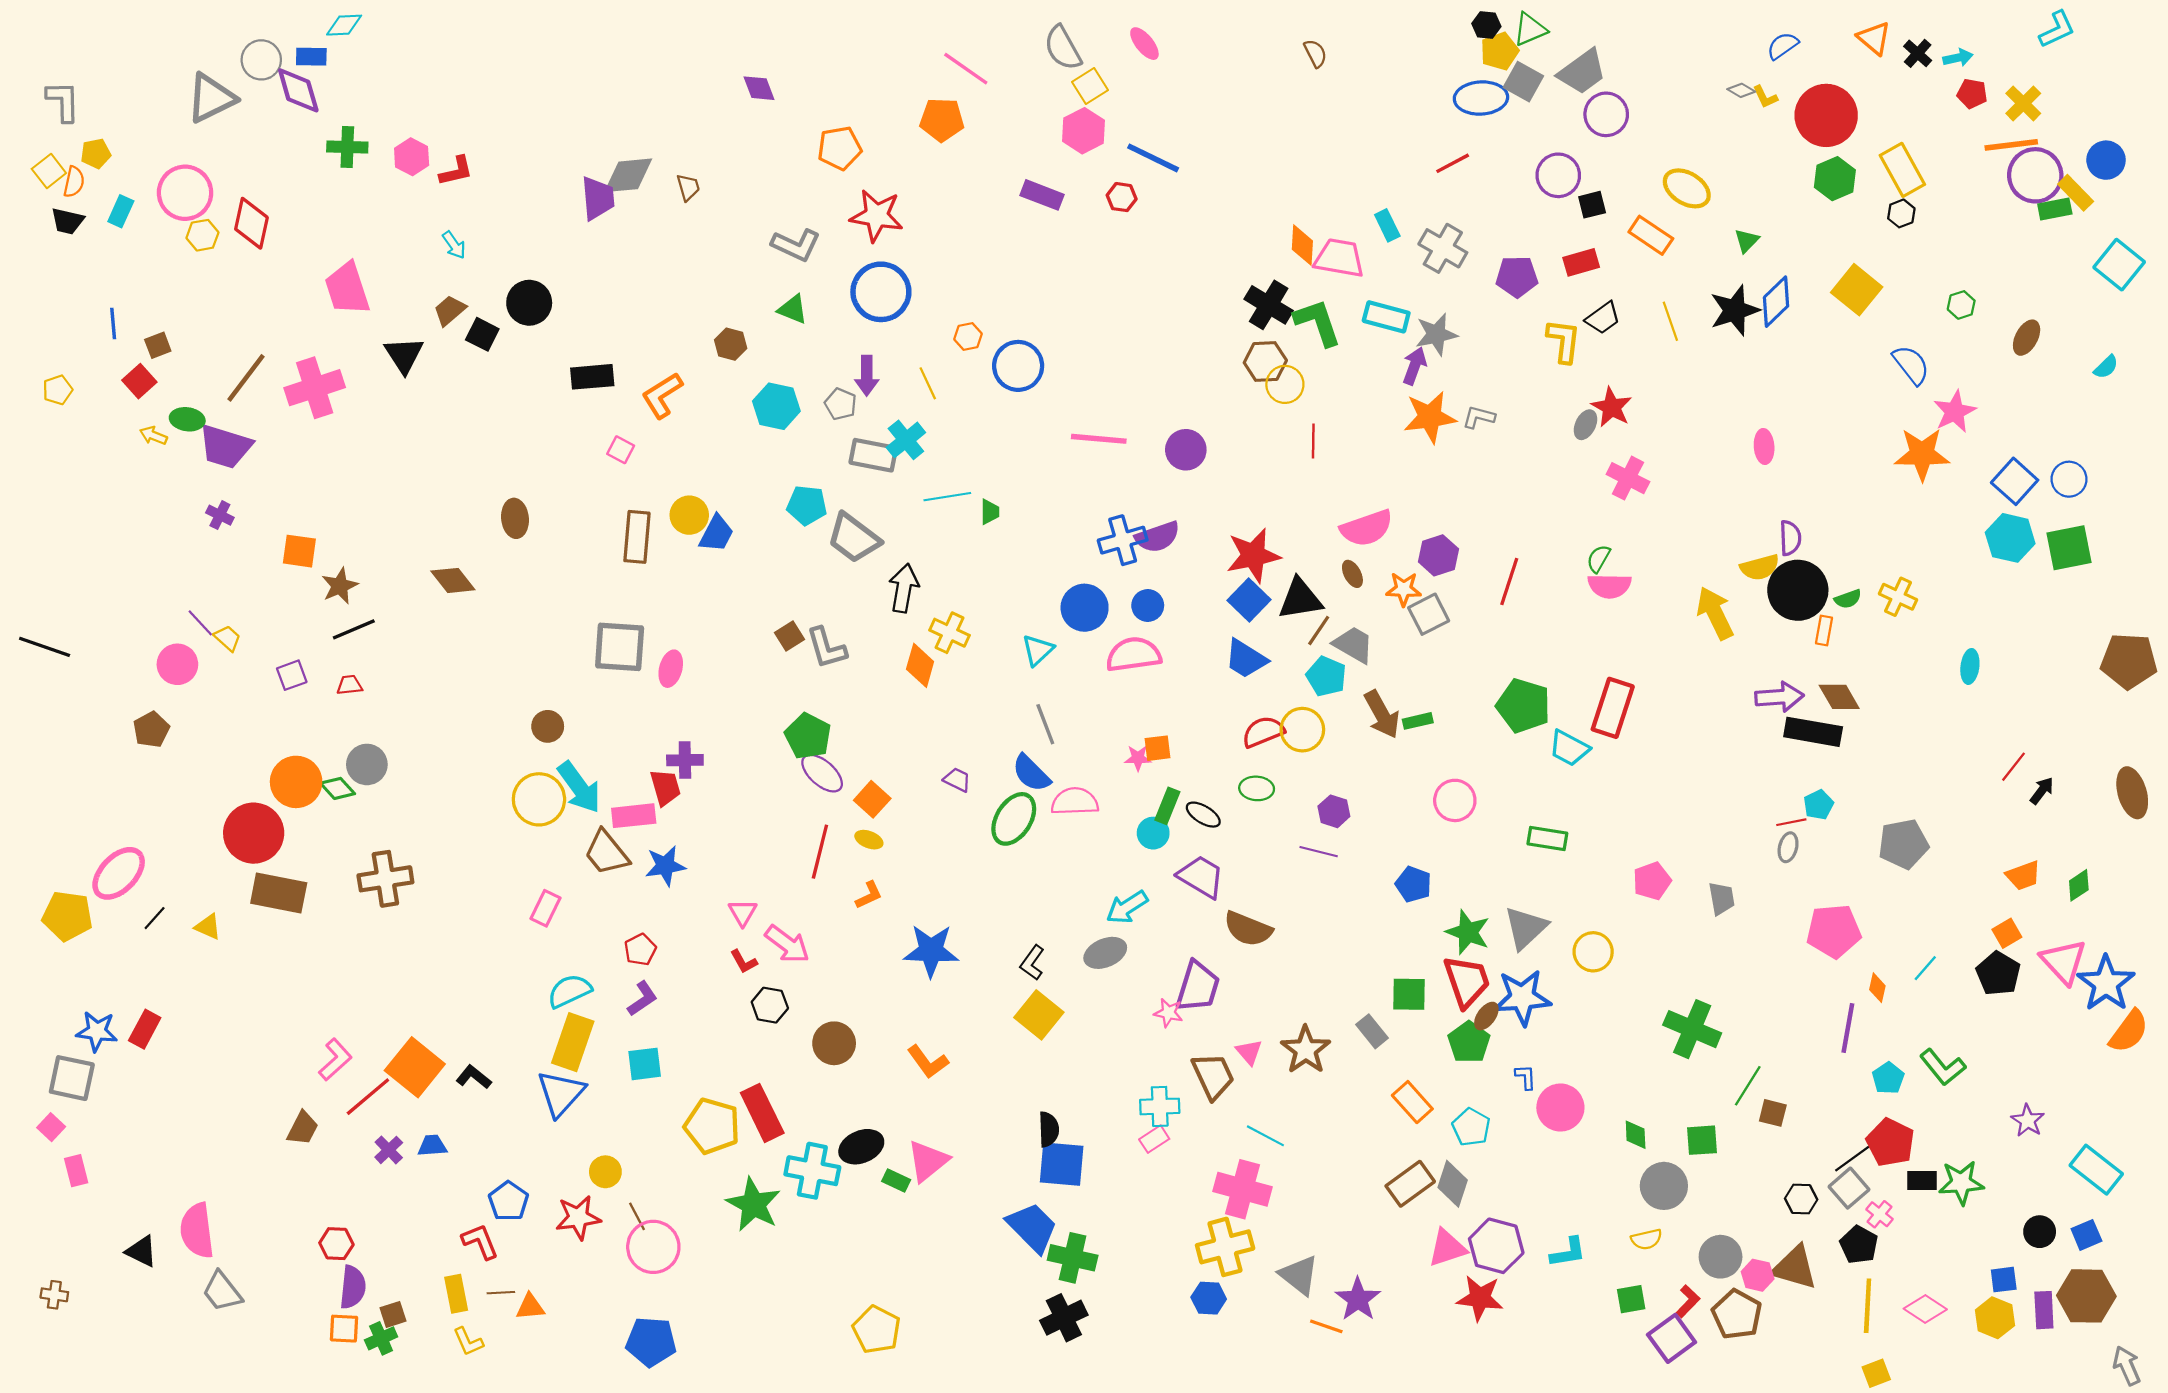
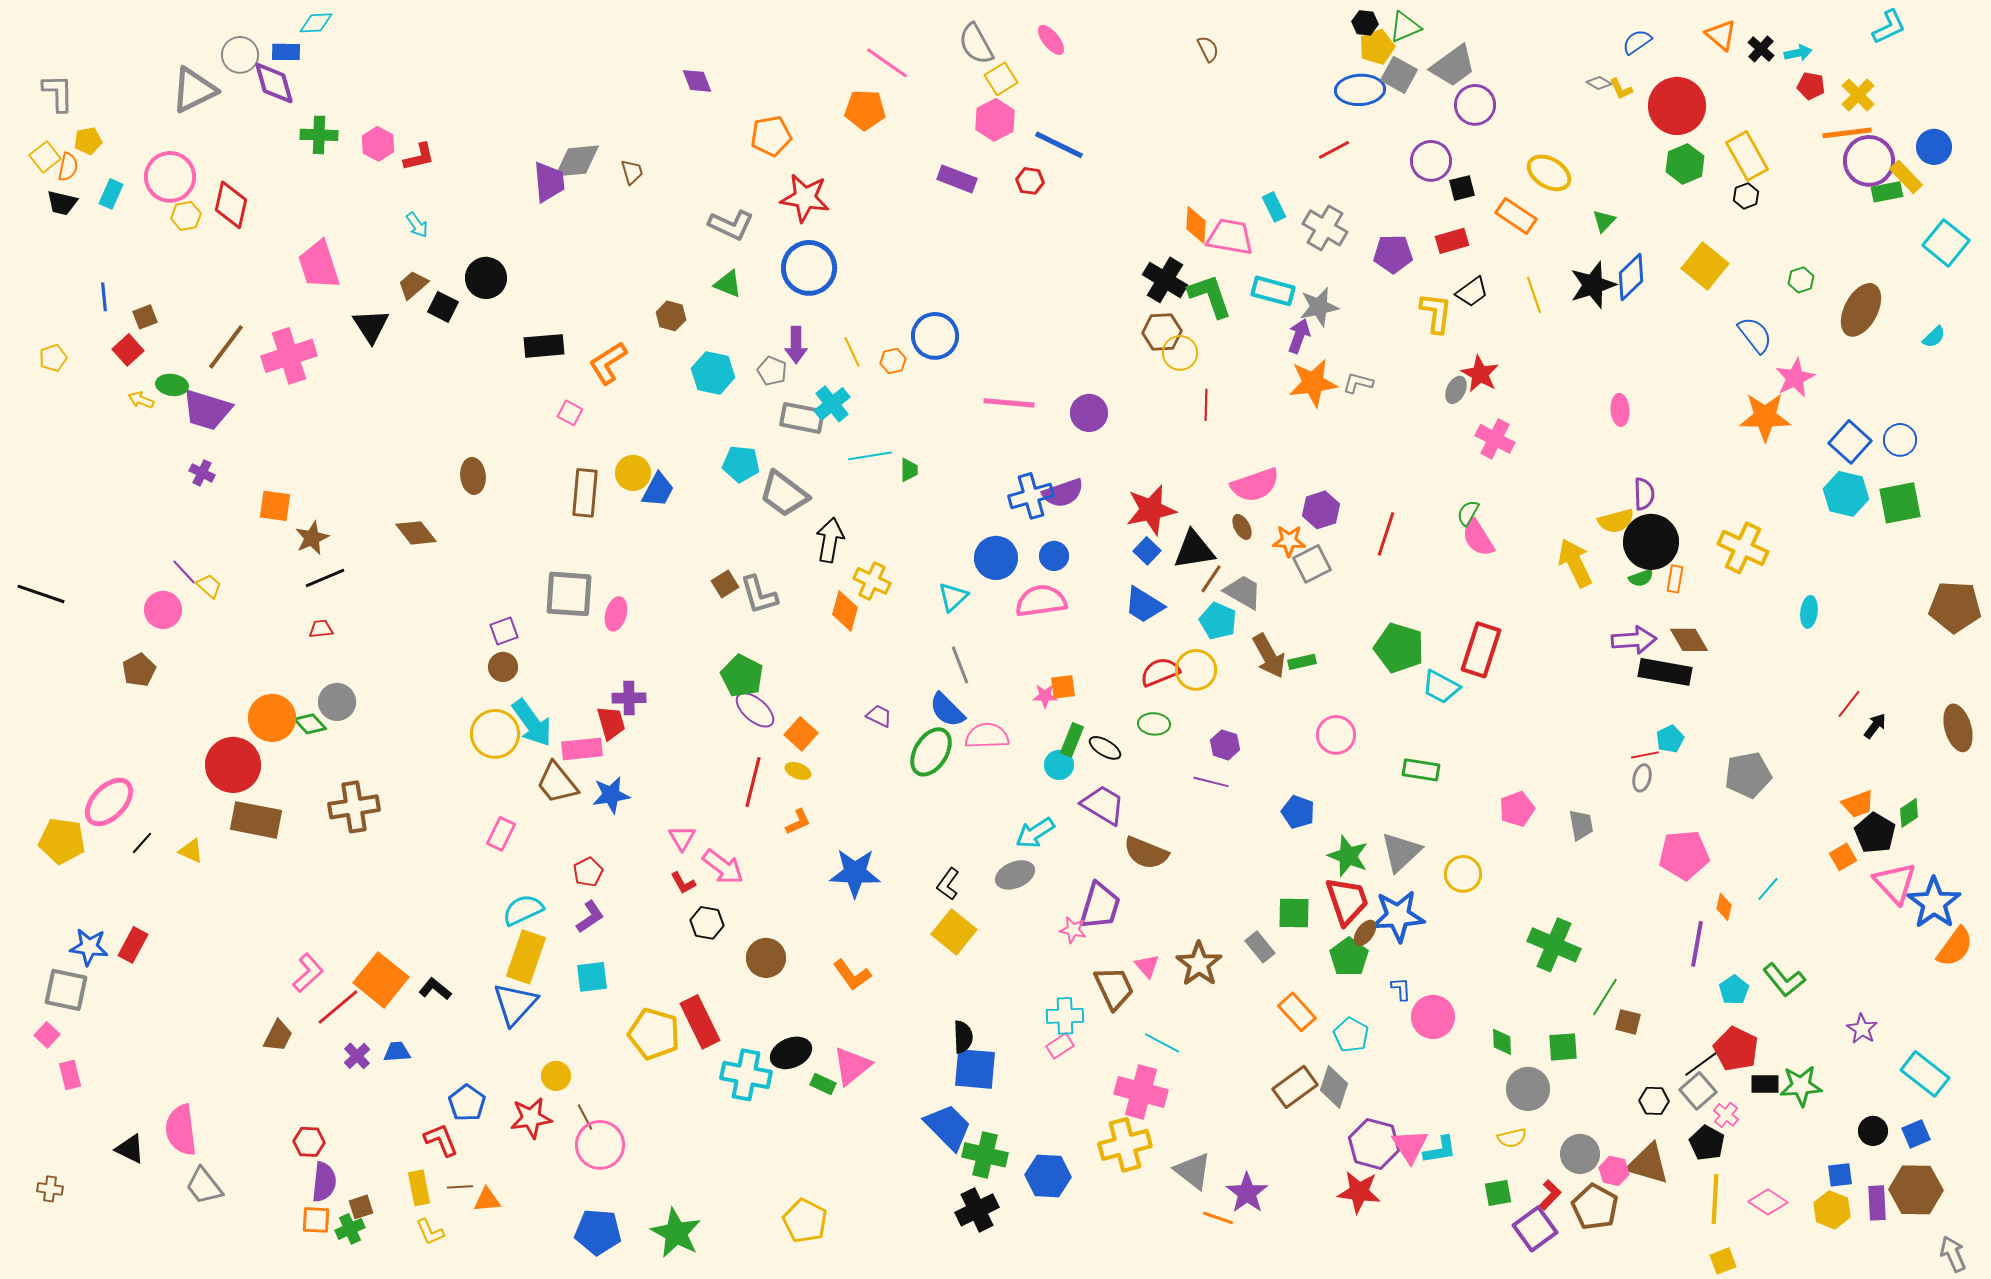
orange hexagon: (968, 336) -> (893, 361), moved
brown ellipse: (2027, 338) -> (1861, 310), size x1.6
pink semicircle: (1609, 586) -> (1478, 538), turned 57
yellow cross: (1898, 597) -> (1743, 548), size x1.4
green semicircle: (1848, 599) -> (1641, 578), moved
blue square: (1249, 600) -> (1147, 551), size x0.7
purple square: (292, 675) -> (504, 631), moved
black pentagon: (1998, 974) -> (1875, 833), moved
green star: (753, 1204) -> (676, 1233), moved
pink triangle: (1447, 1248) -> (1410, 1146), moved, turned -45
blue hexagon: (1209, 1298) -> (1048, 1176), moved, size x1.4

